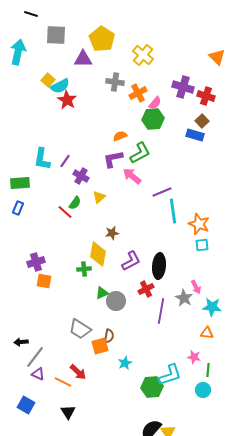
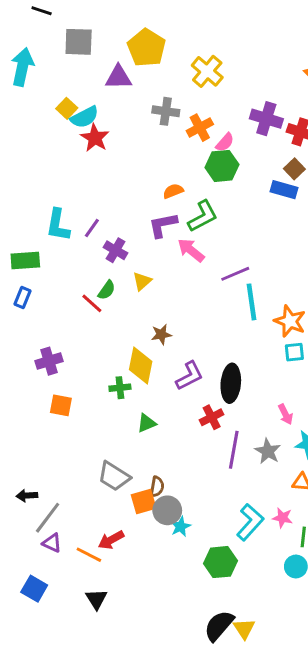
purple cross: (36, 262) -> (49, 361), moved
gray star: (184, 298) -> (268, 451), moved
gray circle: (116, 301) -> (167, 510), moved
red arrow: (78, 372) -> (111, 540), turned 108
cyan L-shape: (170, 375) -> (250, 522), moved, turned -30

